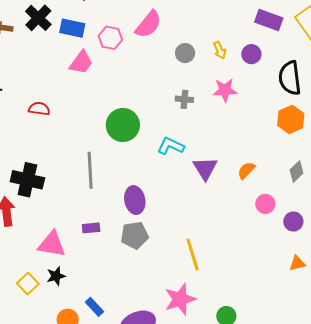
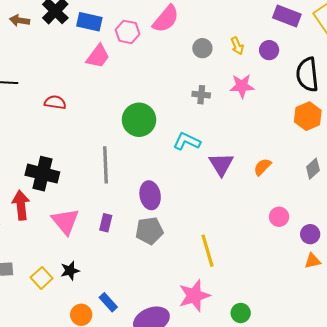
pink circle: (265, 204) -> (279, 217), moved
purple circle: (293, 222) -> (310, 234), moved
purple rectangle: (91, 228) -> (106, 223), turned -72
pink triangle: (52, 244) -> (65, 221), moved, turned 40

